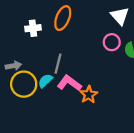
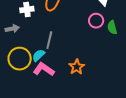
gray arrow: (13, 66) -> (12, 29), moved
pink L-shape: (69, 83) -> (44, 69), moved

